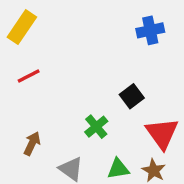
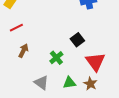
brown arrow: (32, 144) -> (23, 51), moved

